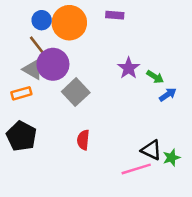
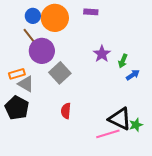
gray triangle: (33, 69) -> (26, 84), moved
green arrow: (155, 77) -> (123, 61), turned 80
black triangle: (151, 150) -> (120, 119), size x1.4

